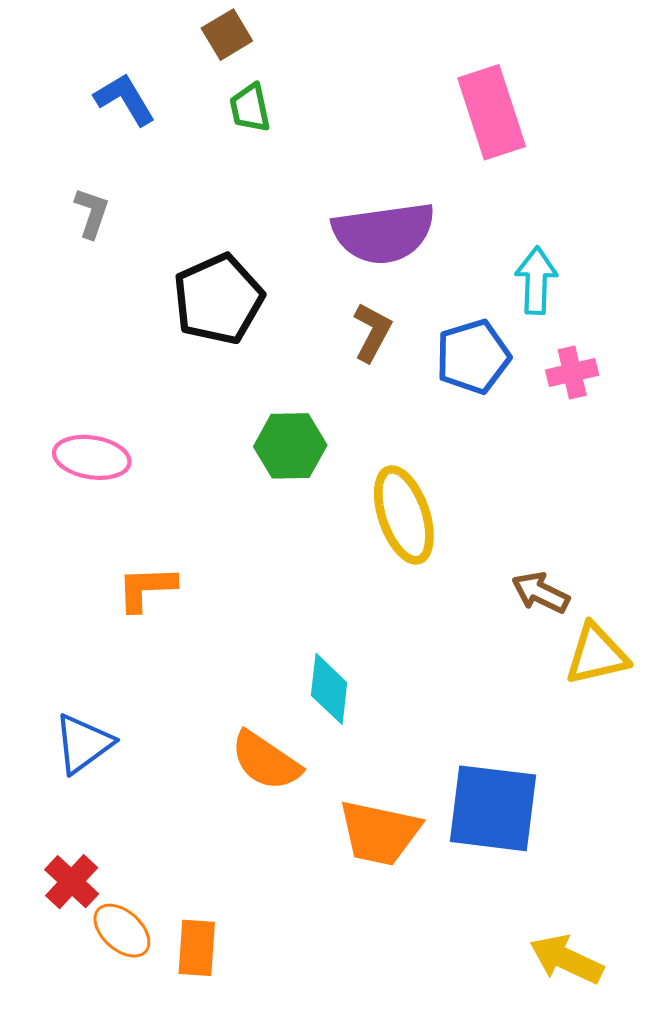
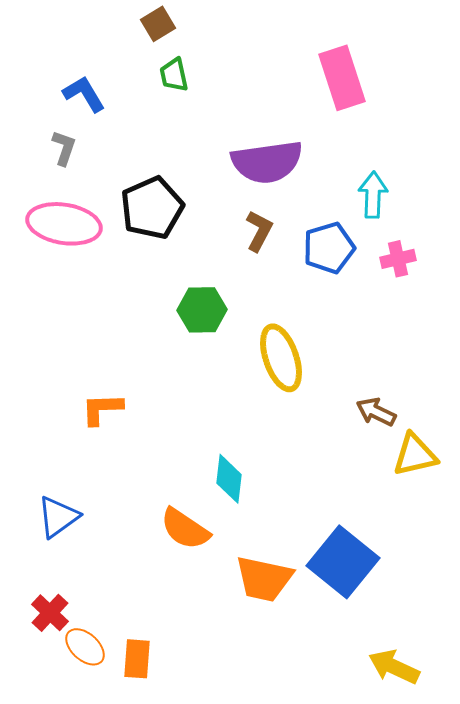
blue L-shape: (125, 99) -> (84, 94), moved
pink ellipse: (92, 457) -> (64, 224), moved, size x1.4
blue square: (493, 808) -> (343, 562), turned 32

